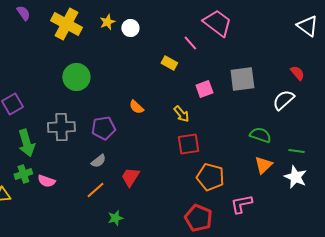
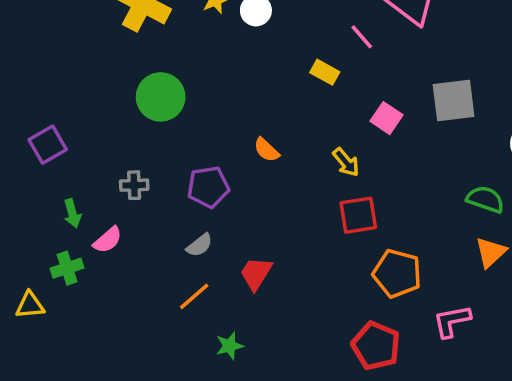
pink square: (204, 89) -> (387, 118), turned -36
gray cross: (61, 127) -> (134, 185), size x0.6
green arrow: (26, 143) -> (72, 213), size x0.6
pink semicircle: (46, 181) -> (108, 240), moved, turned -60

